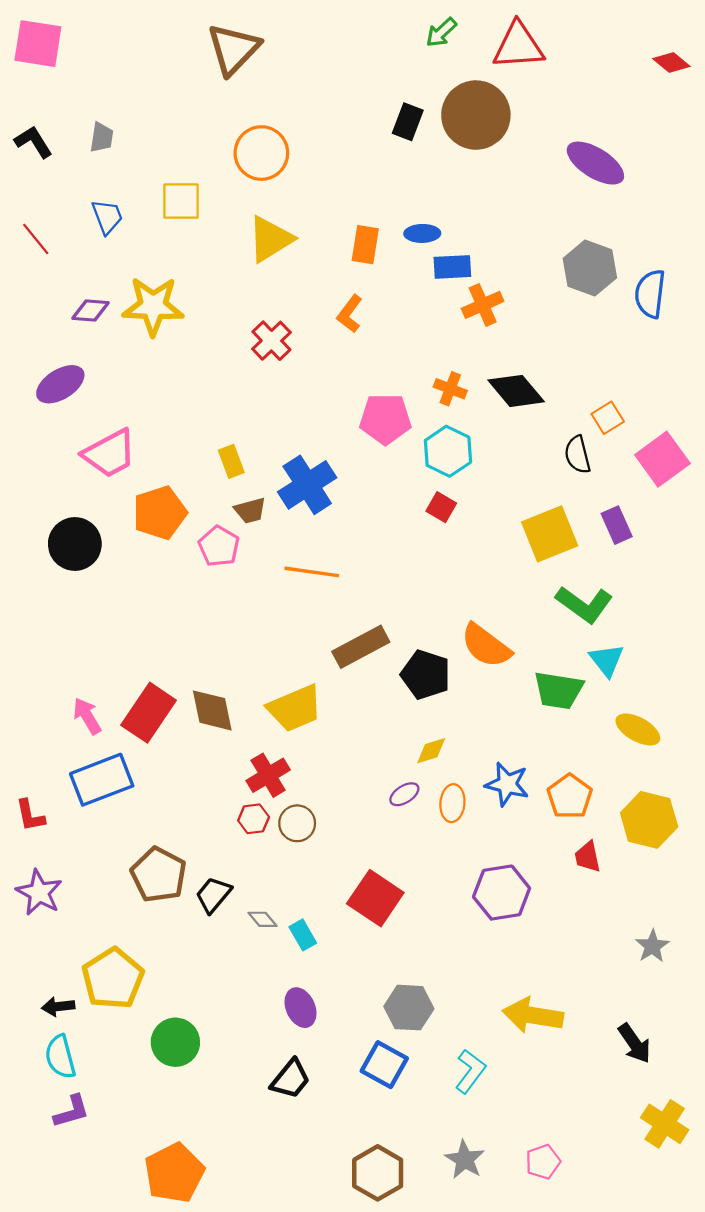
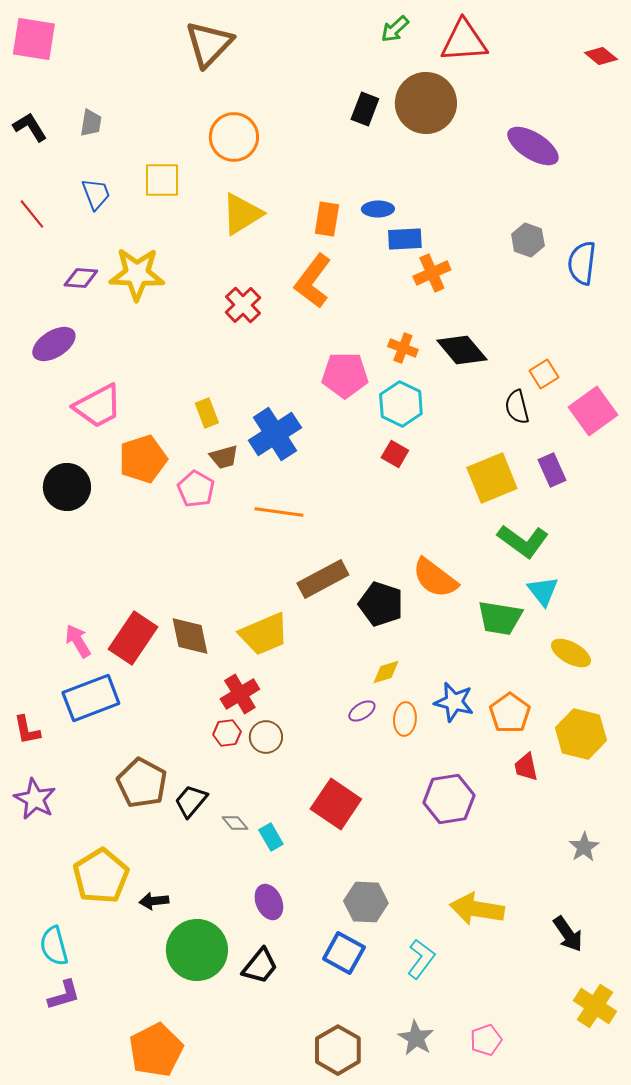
gray hexagon: (590, 268) -> (528, 240), size x0.7
orange L-shape: (350, 314) -> (313, 281), size x1.6
black arrow: (58, 1006) -> (154, 901), moved
green circle: (175, 1042) -> (197, 950), moved, size x1.4

